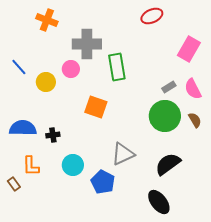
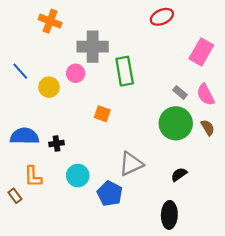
gray rectangle: (169, 87) -> (180, 92), turned 72
orange square: (96, 107) -> (102, 114), size x0.7
black semicircle: (168, 164) -> (179, 174), size x0.6
black ellipse: (159, 202) -> (169, 215), turned 40

